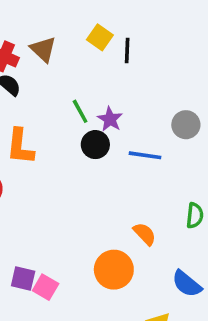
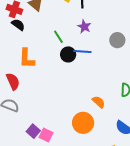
purple star: (110, 119) -> (84, 27), moved
blue line: (145, 155) -> (82, 52), moved
purple square: (23, 278) -> (33, 131), turned 32

